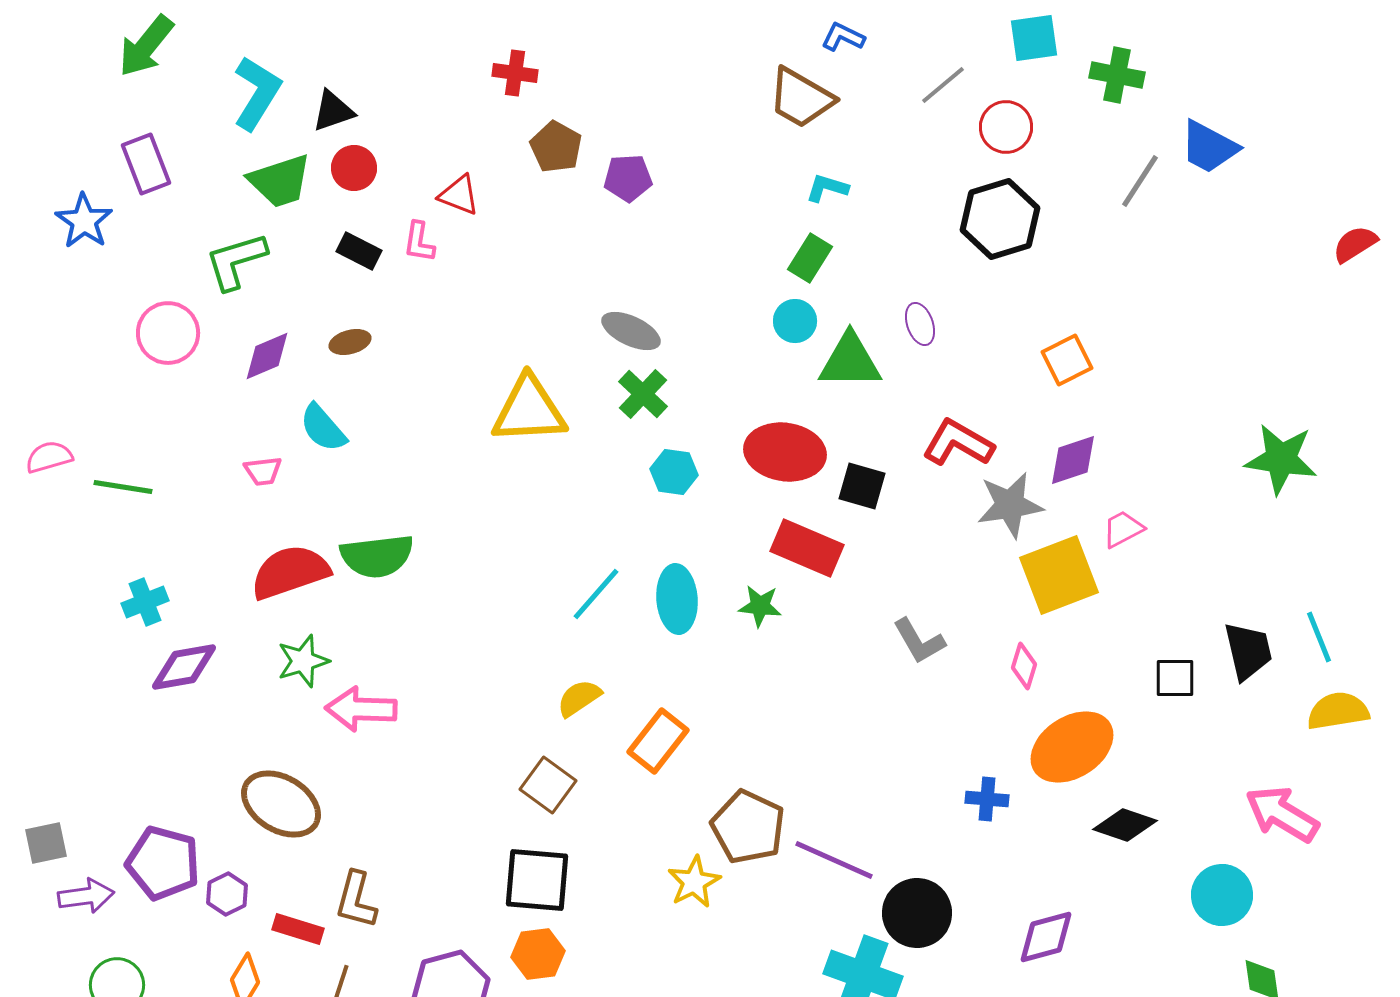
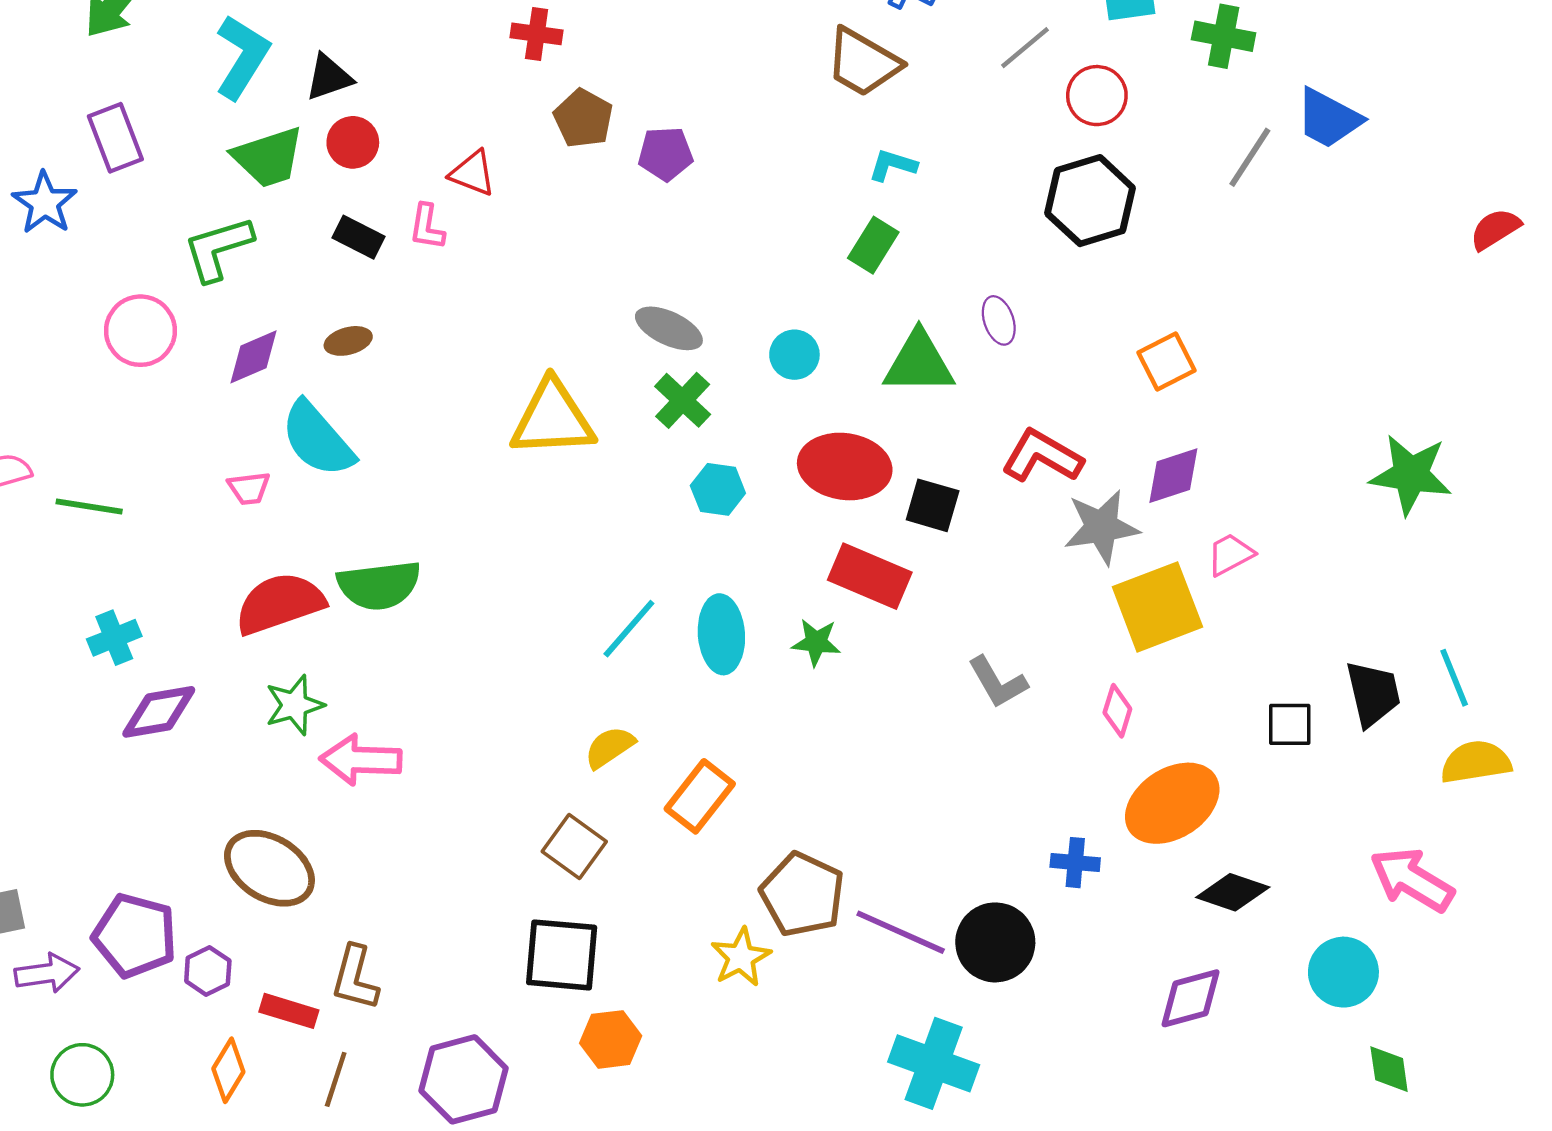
cyan circle: (795, 321) -> (794, 355), moved
cyan semicircle: (323, 428) -> (317, 439), size x1.4
black circle: (917, 913) -> (995, 942), moved
purple diamond: (1046, 937) -> (1190, 998), moved
orange hexagon: (538, 954) -> (611, 1039), moved

